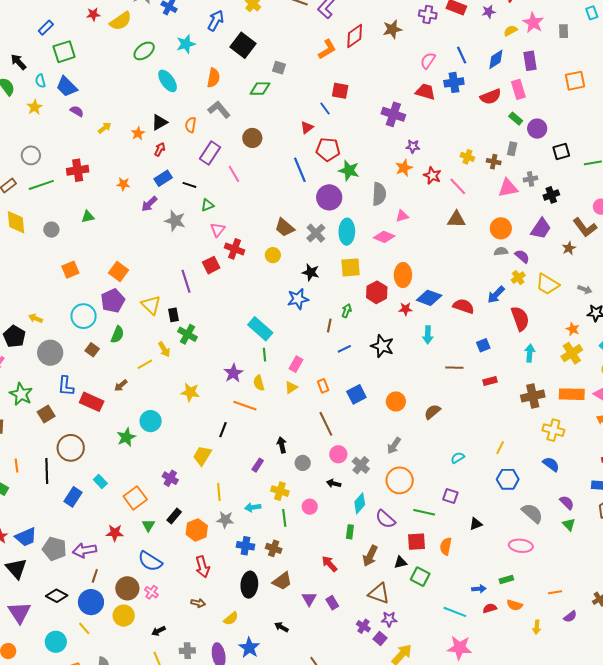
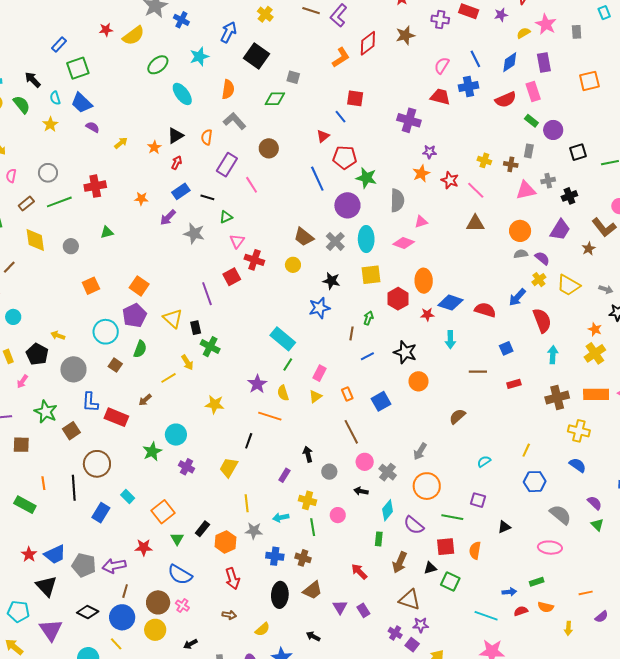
green line: (265, 355) -> (288, 365), turned 40
orange circle: (396, 401) -> (419, 381), moved
purple cross: (170, 478) -> (186, 467), moved

